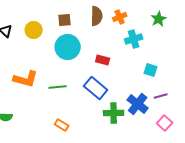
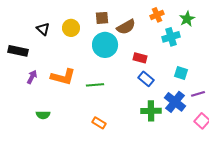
brown semicircle: (97, 16) -> (126, 27), moved, turned 60
green star: (159, 19) -> (187, 19), moved
cyan square: (151, 70) -> (181, 73), moved
blue rectangle: (96, 88) -> (146, 79), moved, size x0.7

